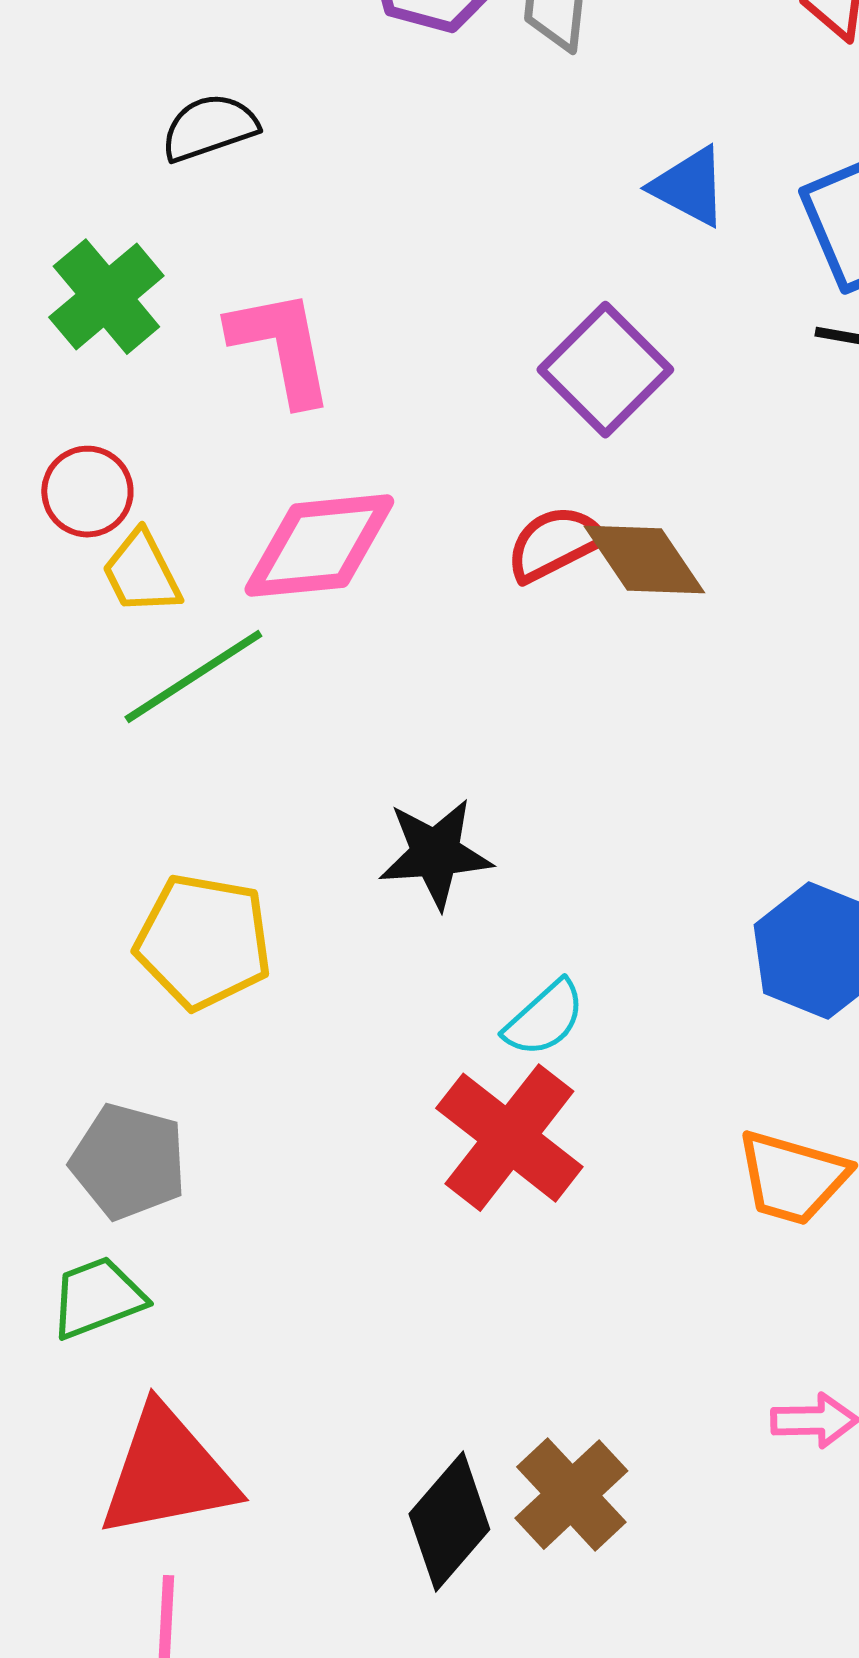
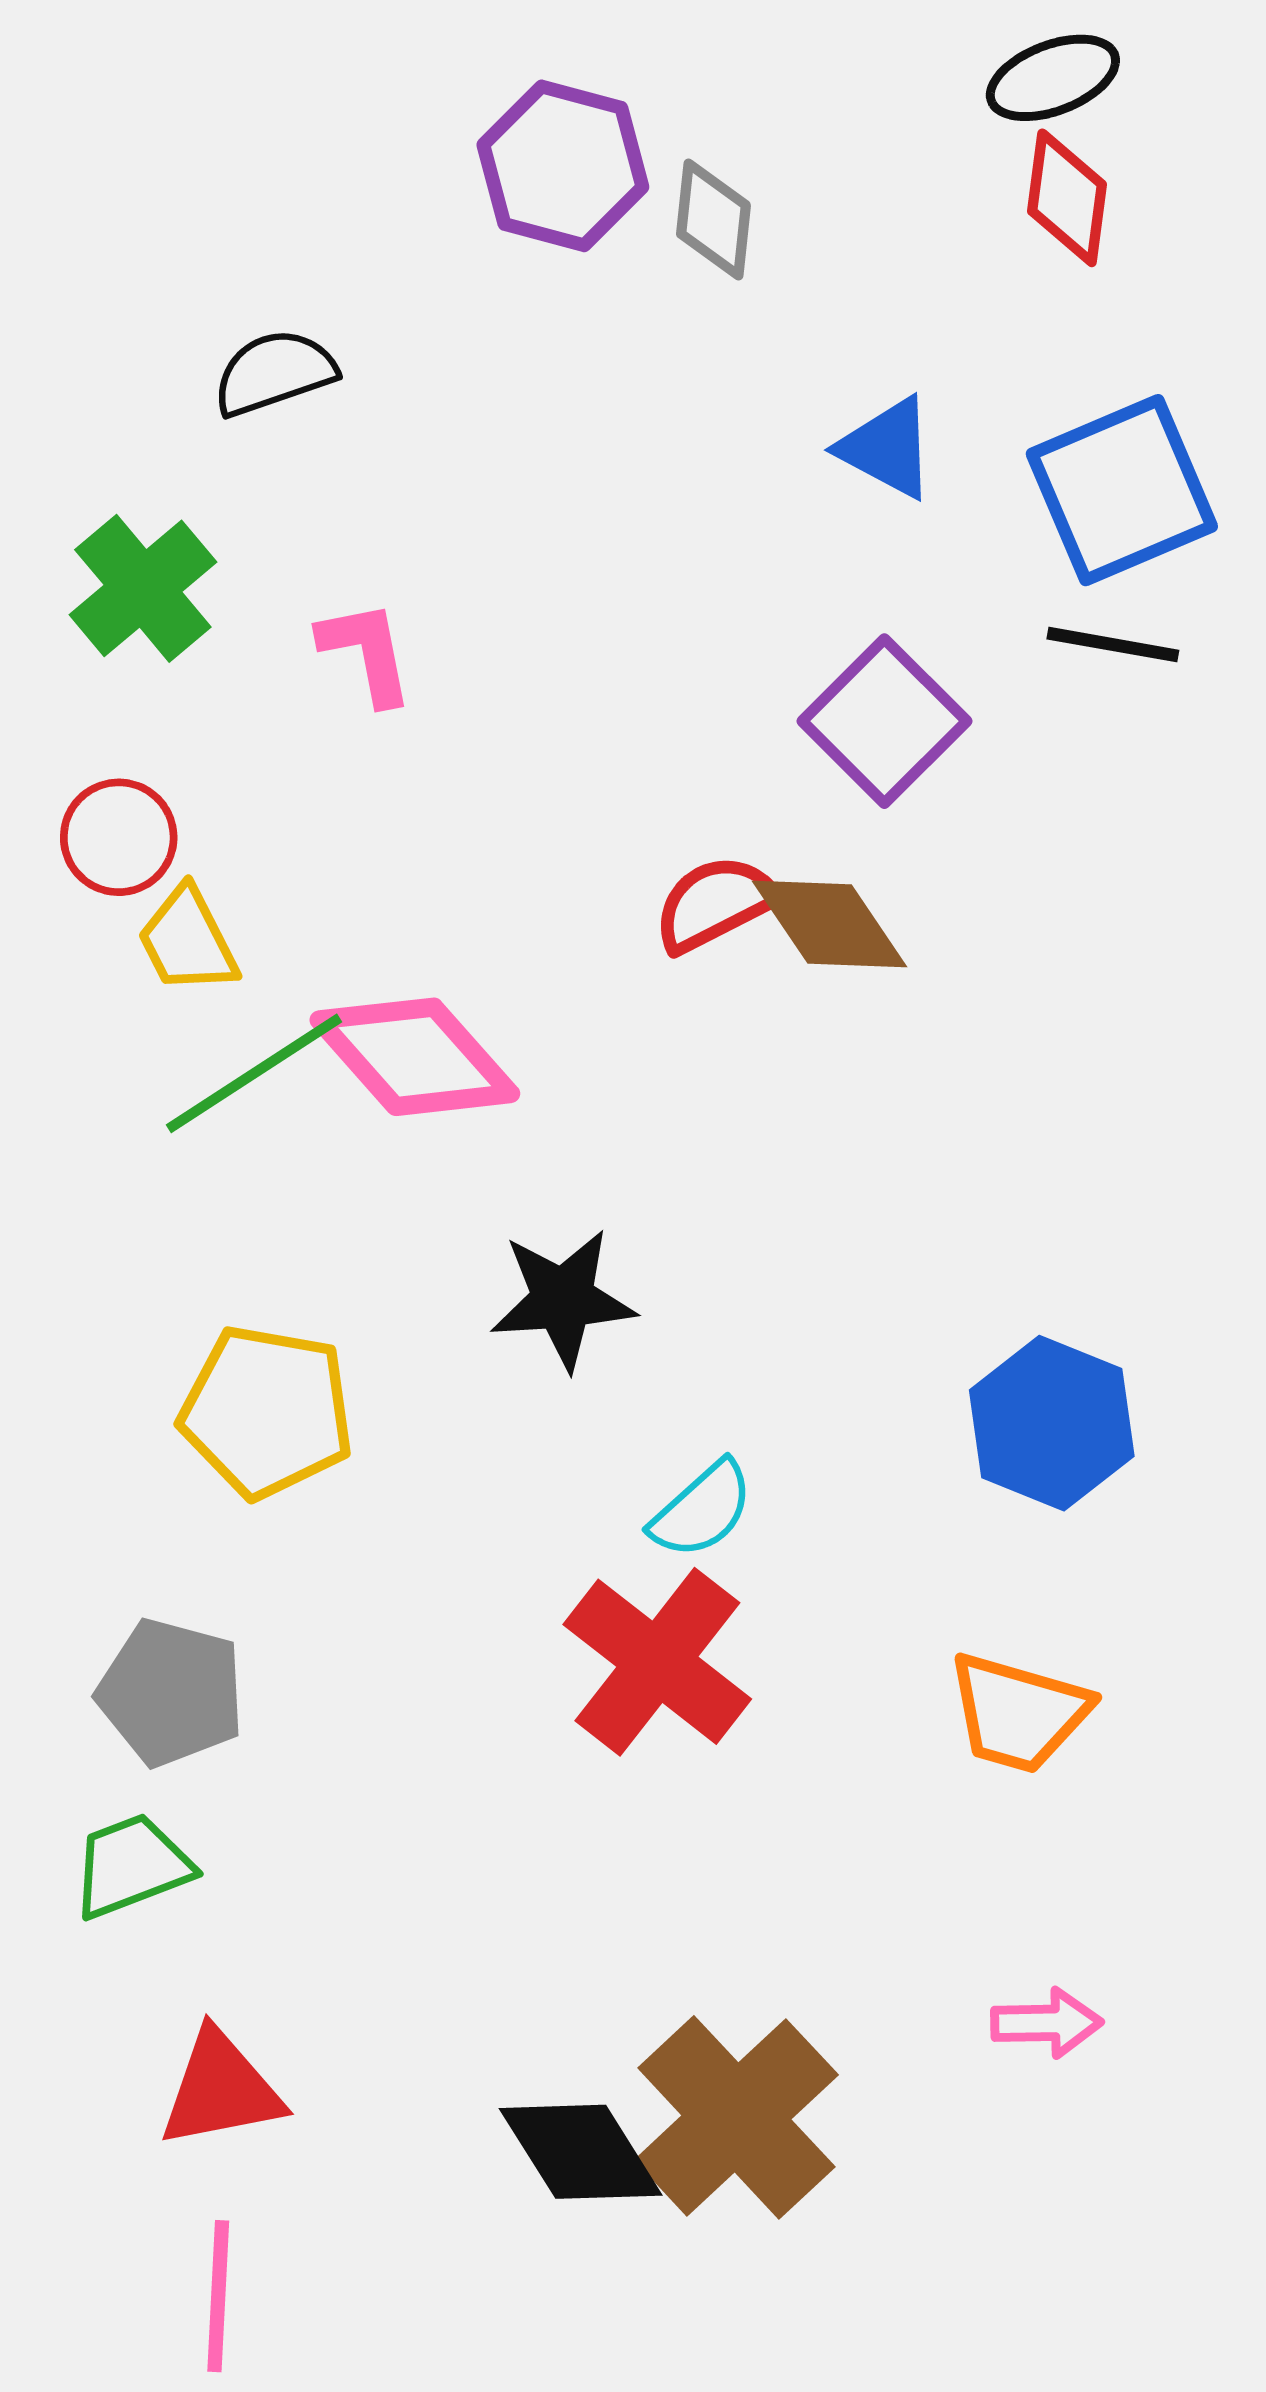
pink L-shape: (281, 347) -> (366, 652), size x0.7
purple square: (605, 370) -> (884, 721), moved
pink diamond: (319, 546) -> (415, 1057), moved, turned 54
red triangle: (167, 1473) -> (221, 2089), size x0.7
brown cross: (571, 1495) -> (736, 2117), size x1.4
black diamond: (449, 1522) -> (581, 2152), turned -73

